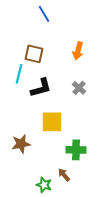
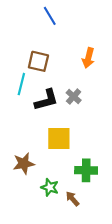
gray cross: (79, 88) -> (74, 97), moved
green star: (44, 185) -> (50, 187), moved

